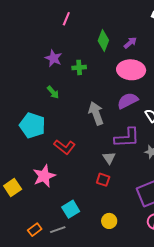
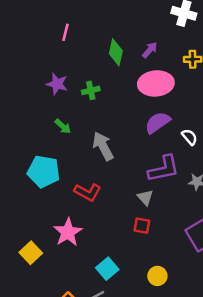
gray arrow: (96, 113) -> (103, 146), moved

